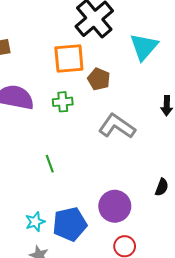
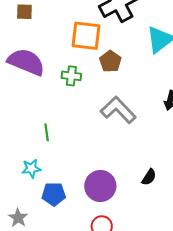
cyan star: (35, 222) -> (31, 169), moved
blue pentagon: (70, 224) -> (54, 194), size x0.7

